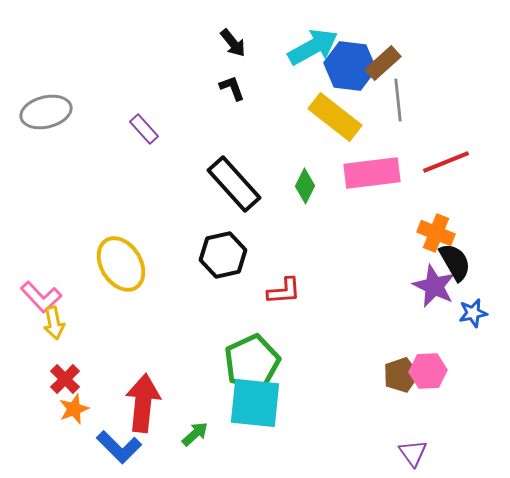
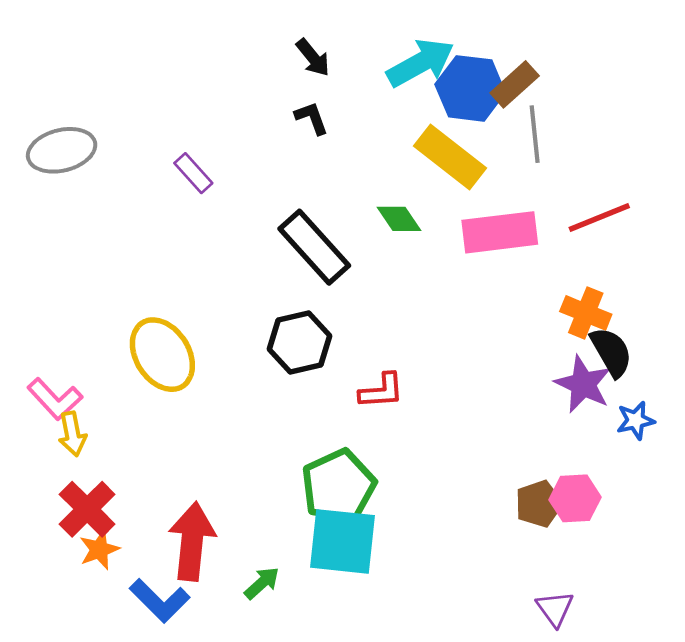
green diamond: (305, 186) -> (399, 219), moved, turned -60
red cross: (65, 379) -> (87, 509), size x1.4

